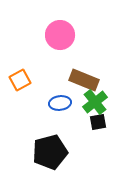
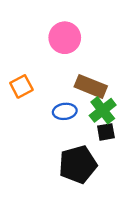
black pentagon: (50, 152) -> (78, 164), moved

